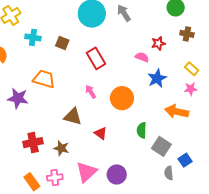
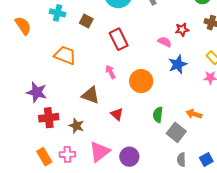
purple star: (18, 98) -> (37, 92), moved
orange arrow: (177, 112) -> (194, 114), moved, size x0.7
blue square: (185, 160) -> (206, 159), moved

